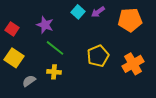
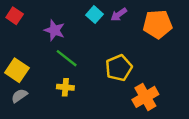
red square: (12, 29) -> (15, 16), moved
orange cross: (133, 64) -> (145, 97), moved
gray semicircle: (29, 81) -> (19, 96), moved

